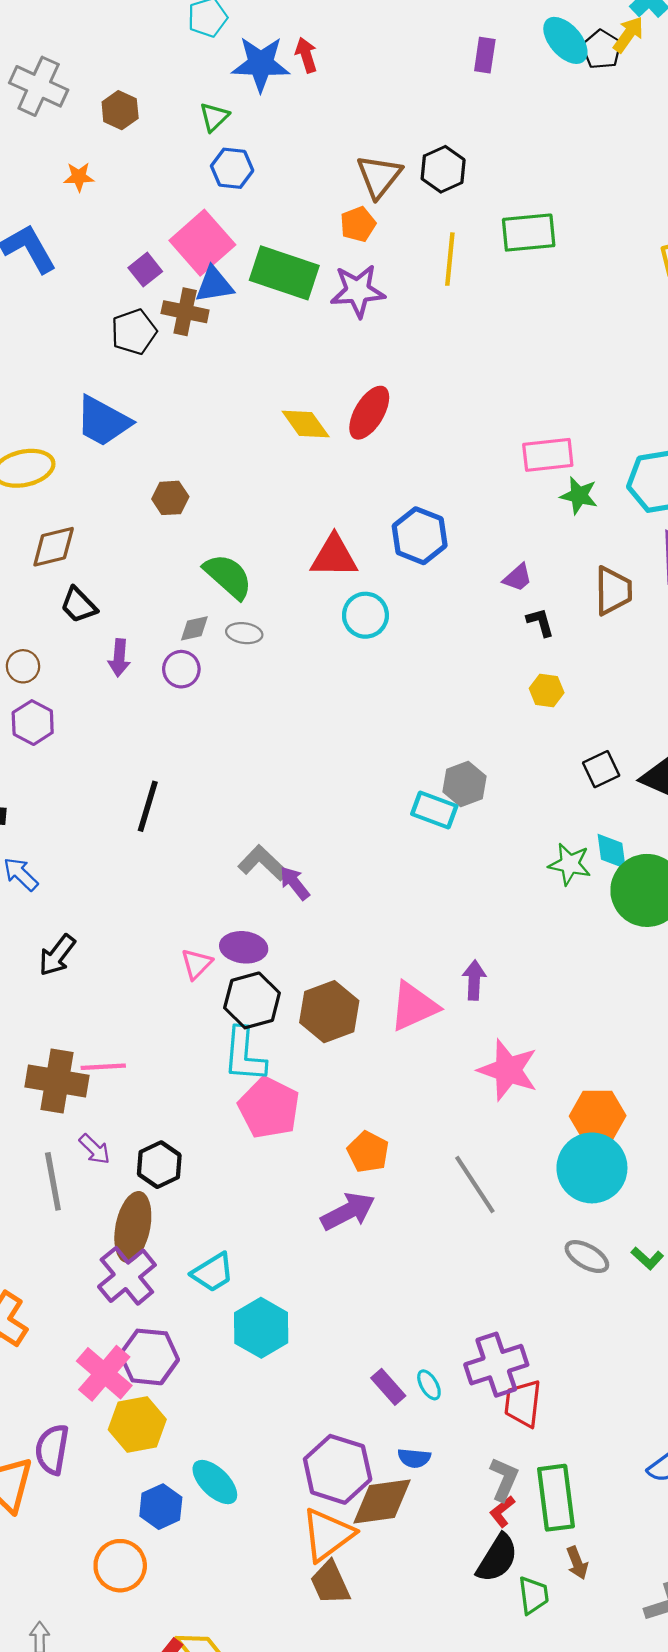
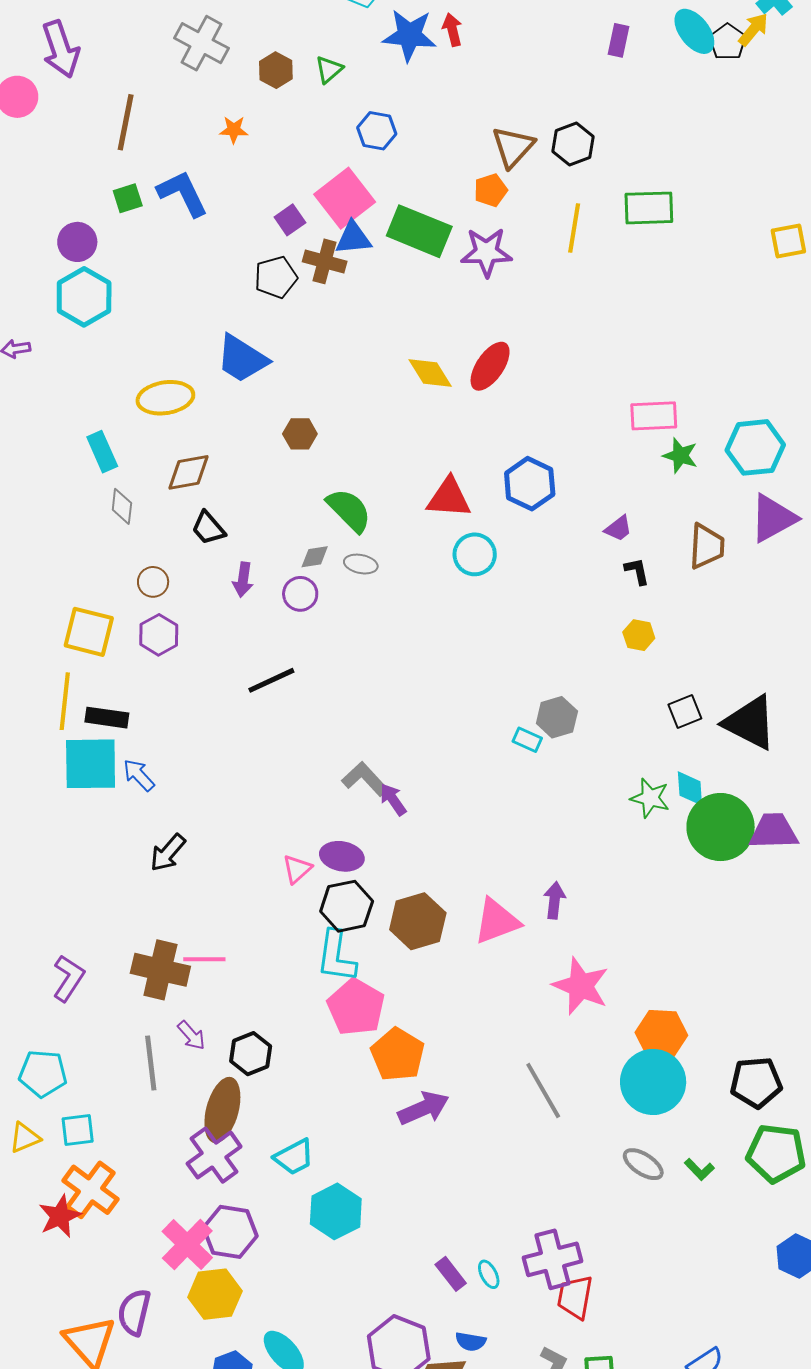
green triangle: (214, 117) -> (329, 69), moved
black line: (148, 806) -> (271, 680), moved, turned 45
cyan rectangle: (434, 810) -> (527, 740), size x0.7
orange pentagon: (368, 1152) -> (398, 1055), moved, size x1.4

